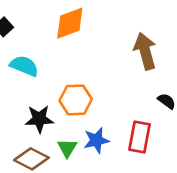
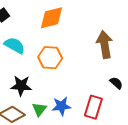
orange hexagon: (76, 100) -> (50, 58), moved

